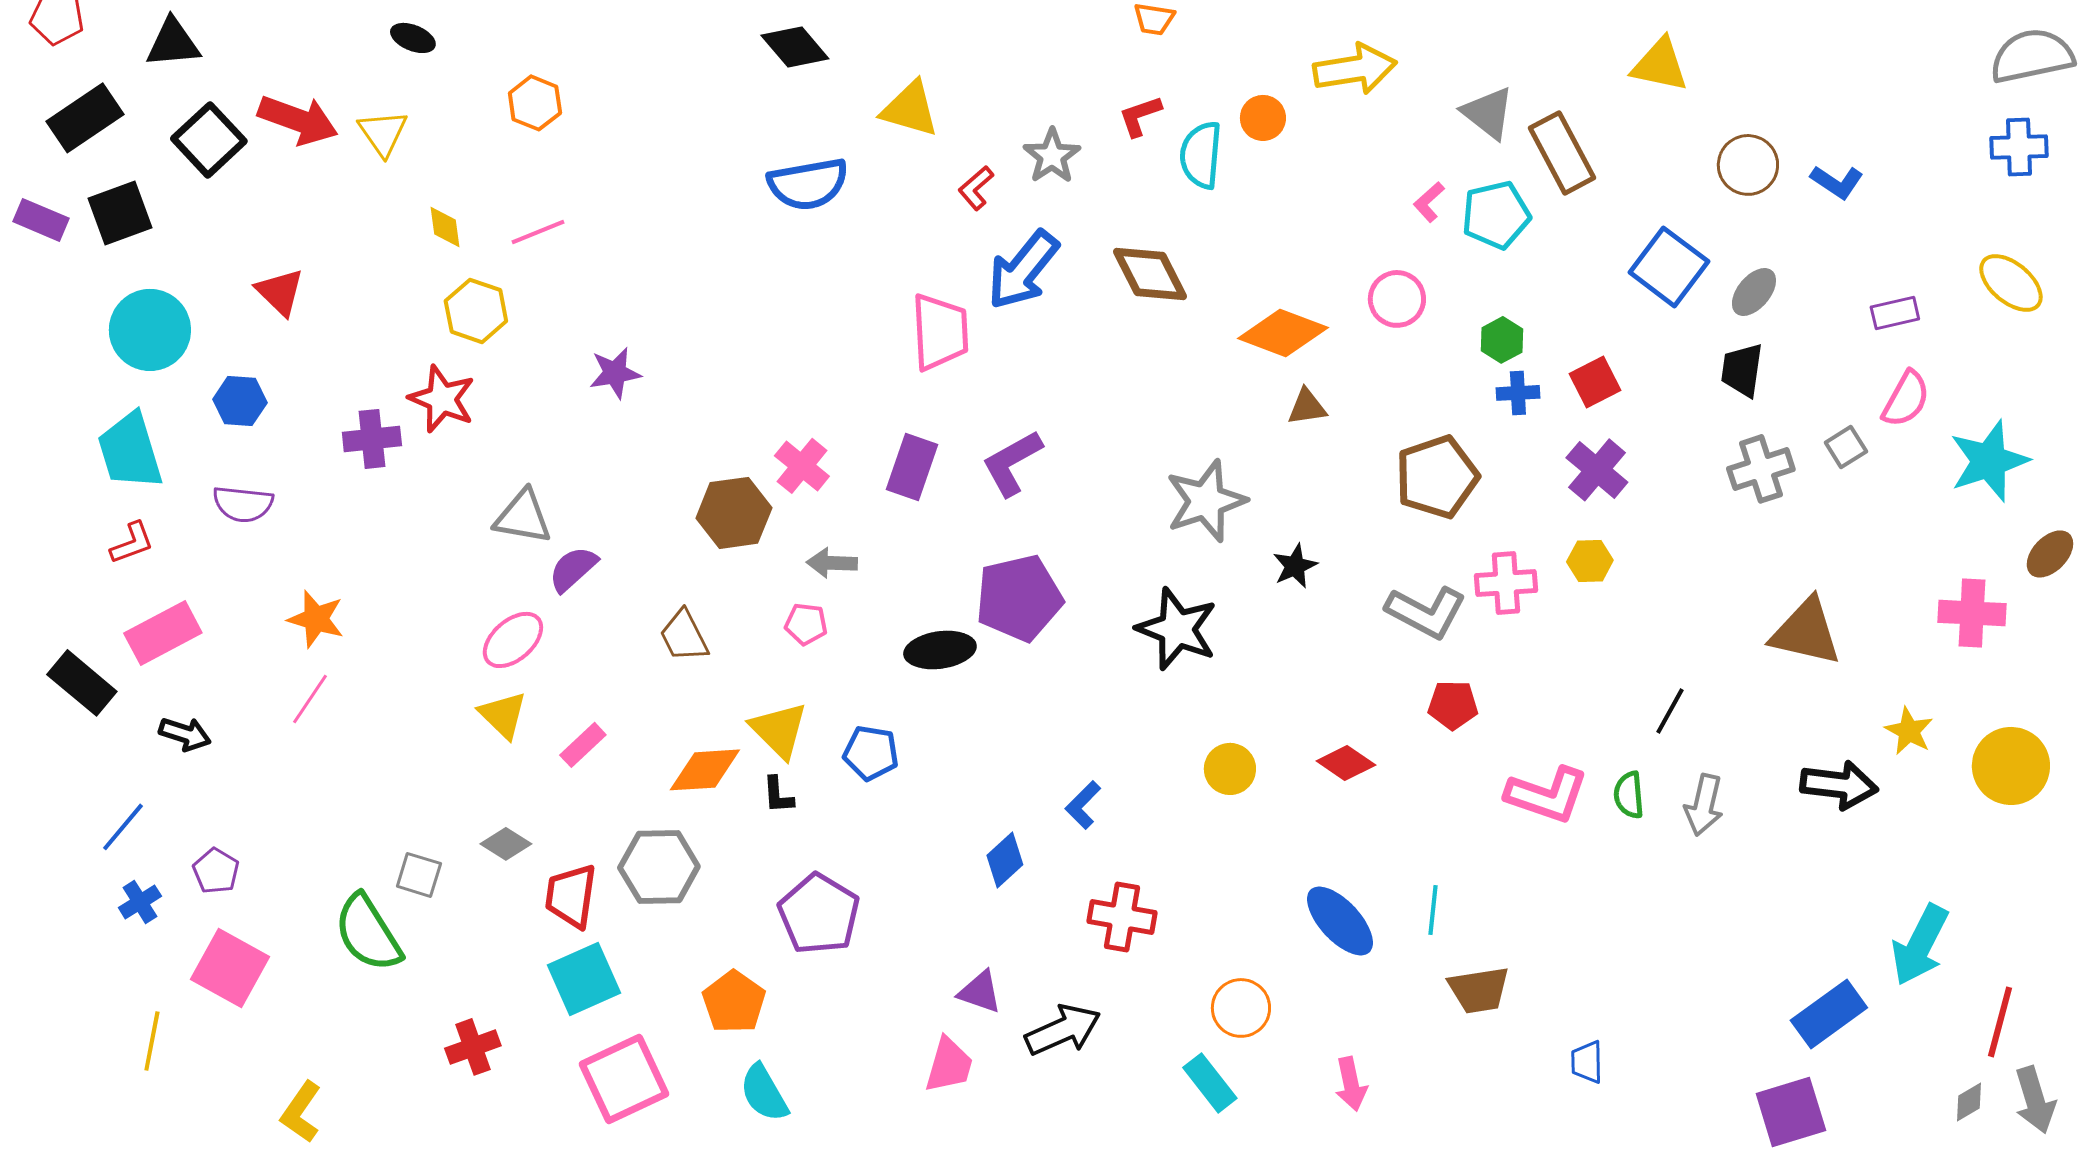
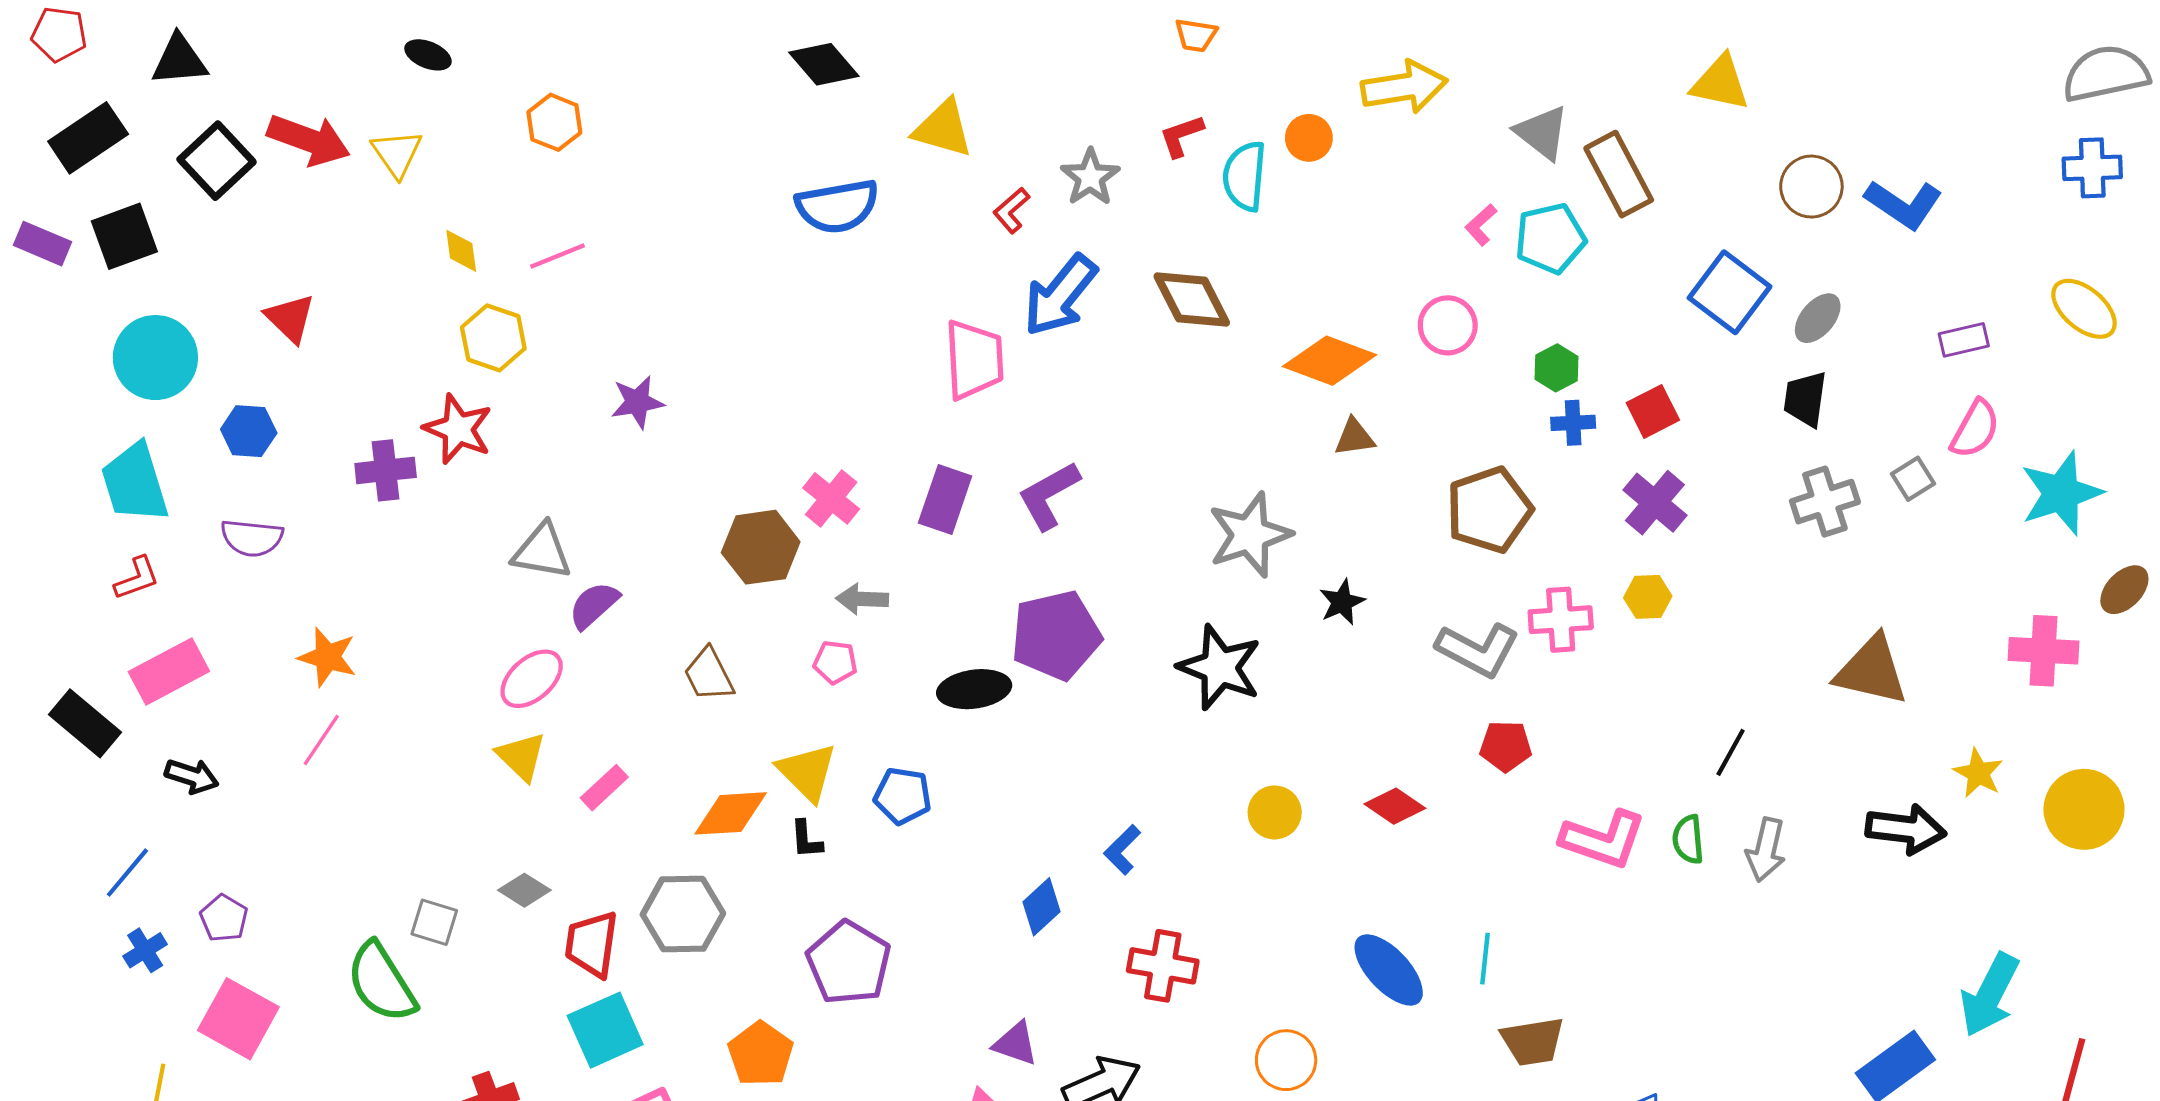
blue L-shape: (1837, 182) -> (1904, 204), size x1.4

